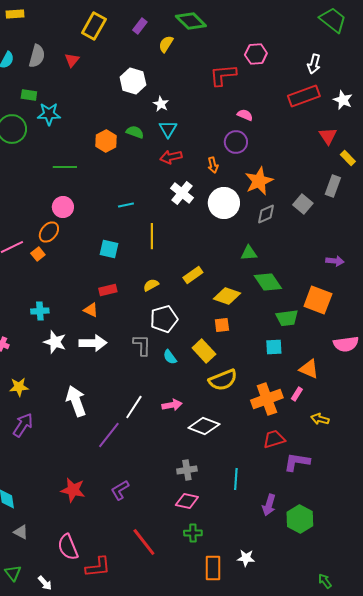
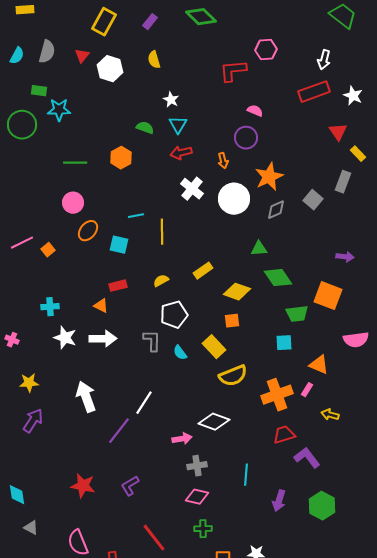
yellow semicircle: (166, 44) -> (154, 60), moved, turned -48
white hexagon: (133, 81) -> (110, 69), moved
orange hexagon: (106, 141) -> (121, 158), moved
cyan line: (126, 205) -> (136, 216), moved
orange ellipse: (49, 232) -> (88, 231), moved
pink arrow: (172, 405) -> (182, 439), moved
purple L-shape: (297, 462) -> (307, 458), turned 44
green hexagon: (300, 519) -> (322, 506), moved

